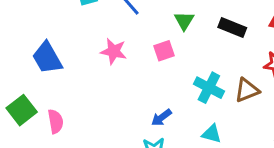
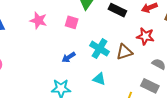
pink square: (164, 51) -> (72, 22), turned 32
blue arrow: (161, 118) -> (69, 57), moved

